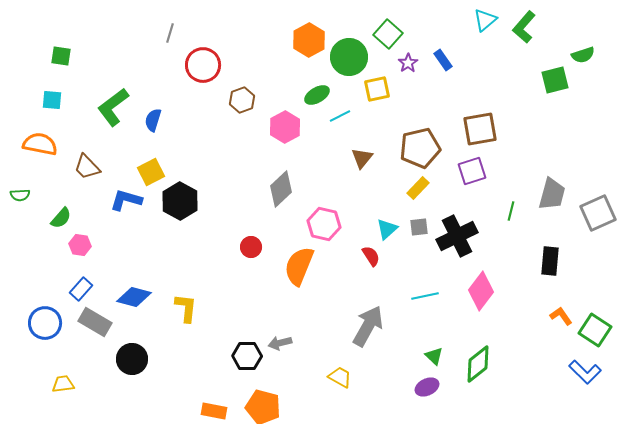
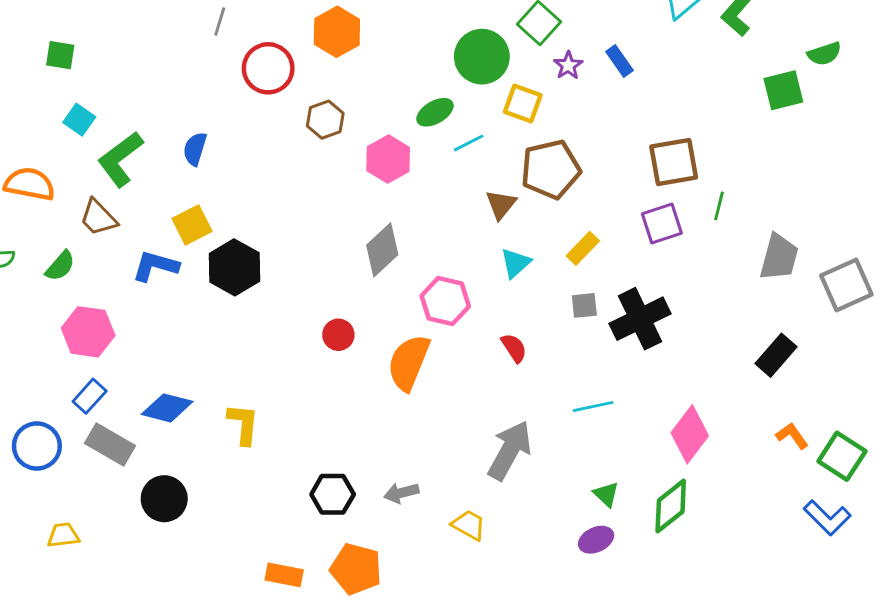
orange hexagon: (309, 40) -> (337, 32), moved
yellow square: (377, 89) -> (523, 103), turned 32
cyan square: (52, 100) -> (79, 120), moved, turned 30
green L-shape: (113, 107) -> (120, 159), moved
brown pentagon: (420, 148) -> (551, 169), moved
green line: (511, 211) -> (719, 206), moved
green semicircle: (61, 218) -> (60, 266), moved
cyan triangle: (387, 229) -> (516, 263), moved
pink hexagon: (80, 245) -> (88, 332), size x1.6
black rectangle: (550, 261) -> (776, 355), turned 36
pink diamond: (481, 291) -> (690, 434), moved
gray arrow: (280, 343) -> (401, 493), moved

